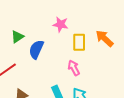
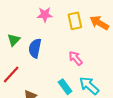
pink star: (61, 24) -> (45, 15), moved
yellow rectangle: (79, 42) -> (75, 21), moved

